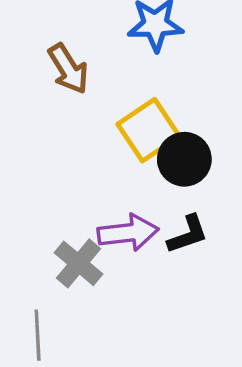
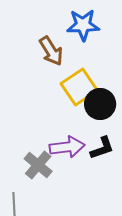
brown arrow: (68, 69) -> (51, 51), moved

